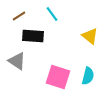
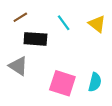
cyan line: (52, 14) -> (64, 23), moved
yellow triangle: (90, 36) -> (97, 24), moved

